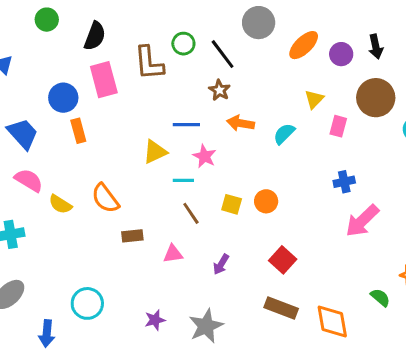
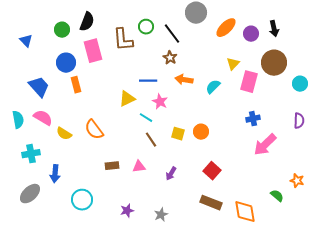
green circle: (47, 20) -> (62, 30), moved
pink rectangle: (338, 126) -> (249, 82), size x1.5
cyan line: (183, 180) -> (146, 118), turned 32
brown rectangle: (132, 236) -> (112, 166), moved
gray star: (206, 326) -> (161, 215), size x0.6
blue arrow: (47, 334) -> (55, 174), moved

